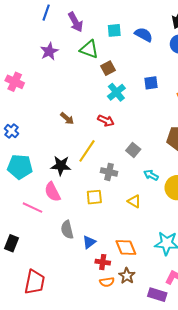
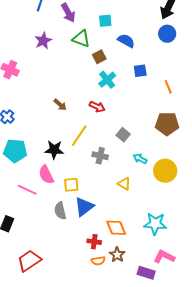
blue semicircle: (144, 35) -> (126, 41), moved
yellow square: (94, 197) -> (71, 185), moved
blue triangle: (89, 242) -> (84, 207), moved, size x1.5
red trapezoid: (35, 282) -> (29, 261), turned -135

